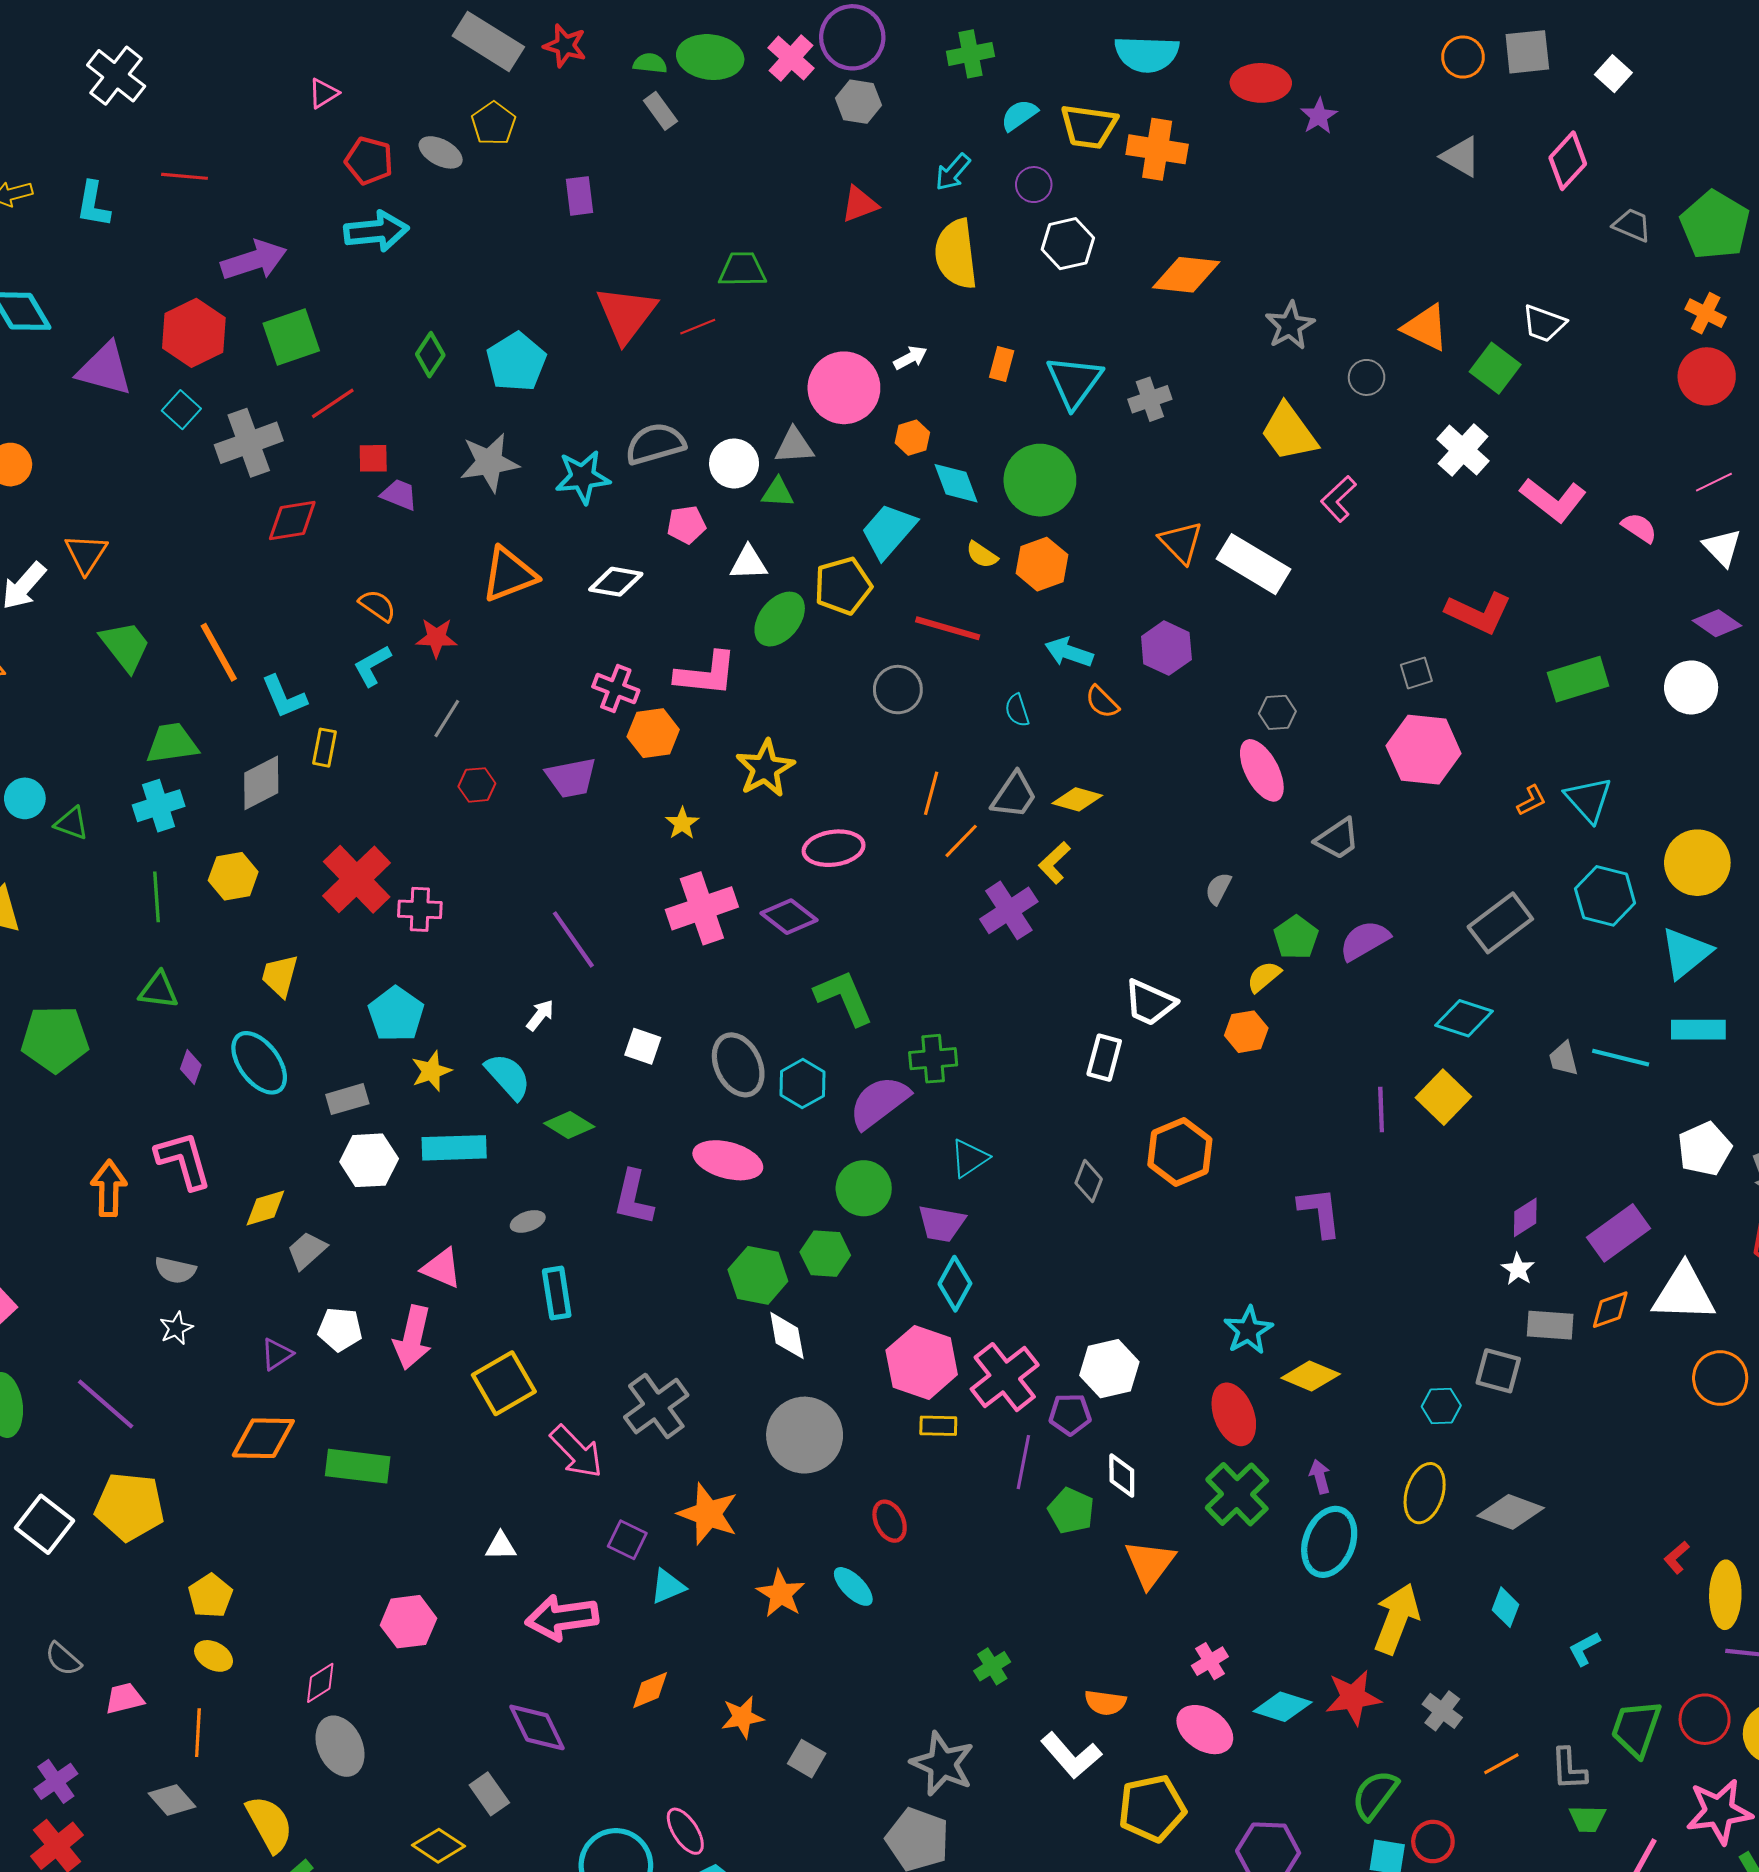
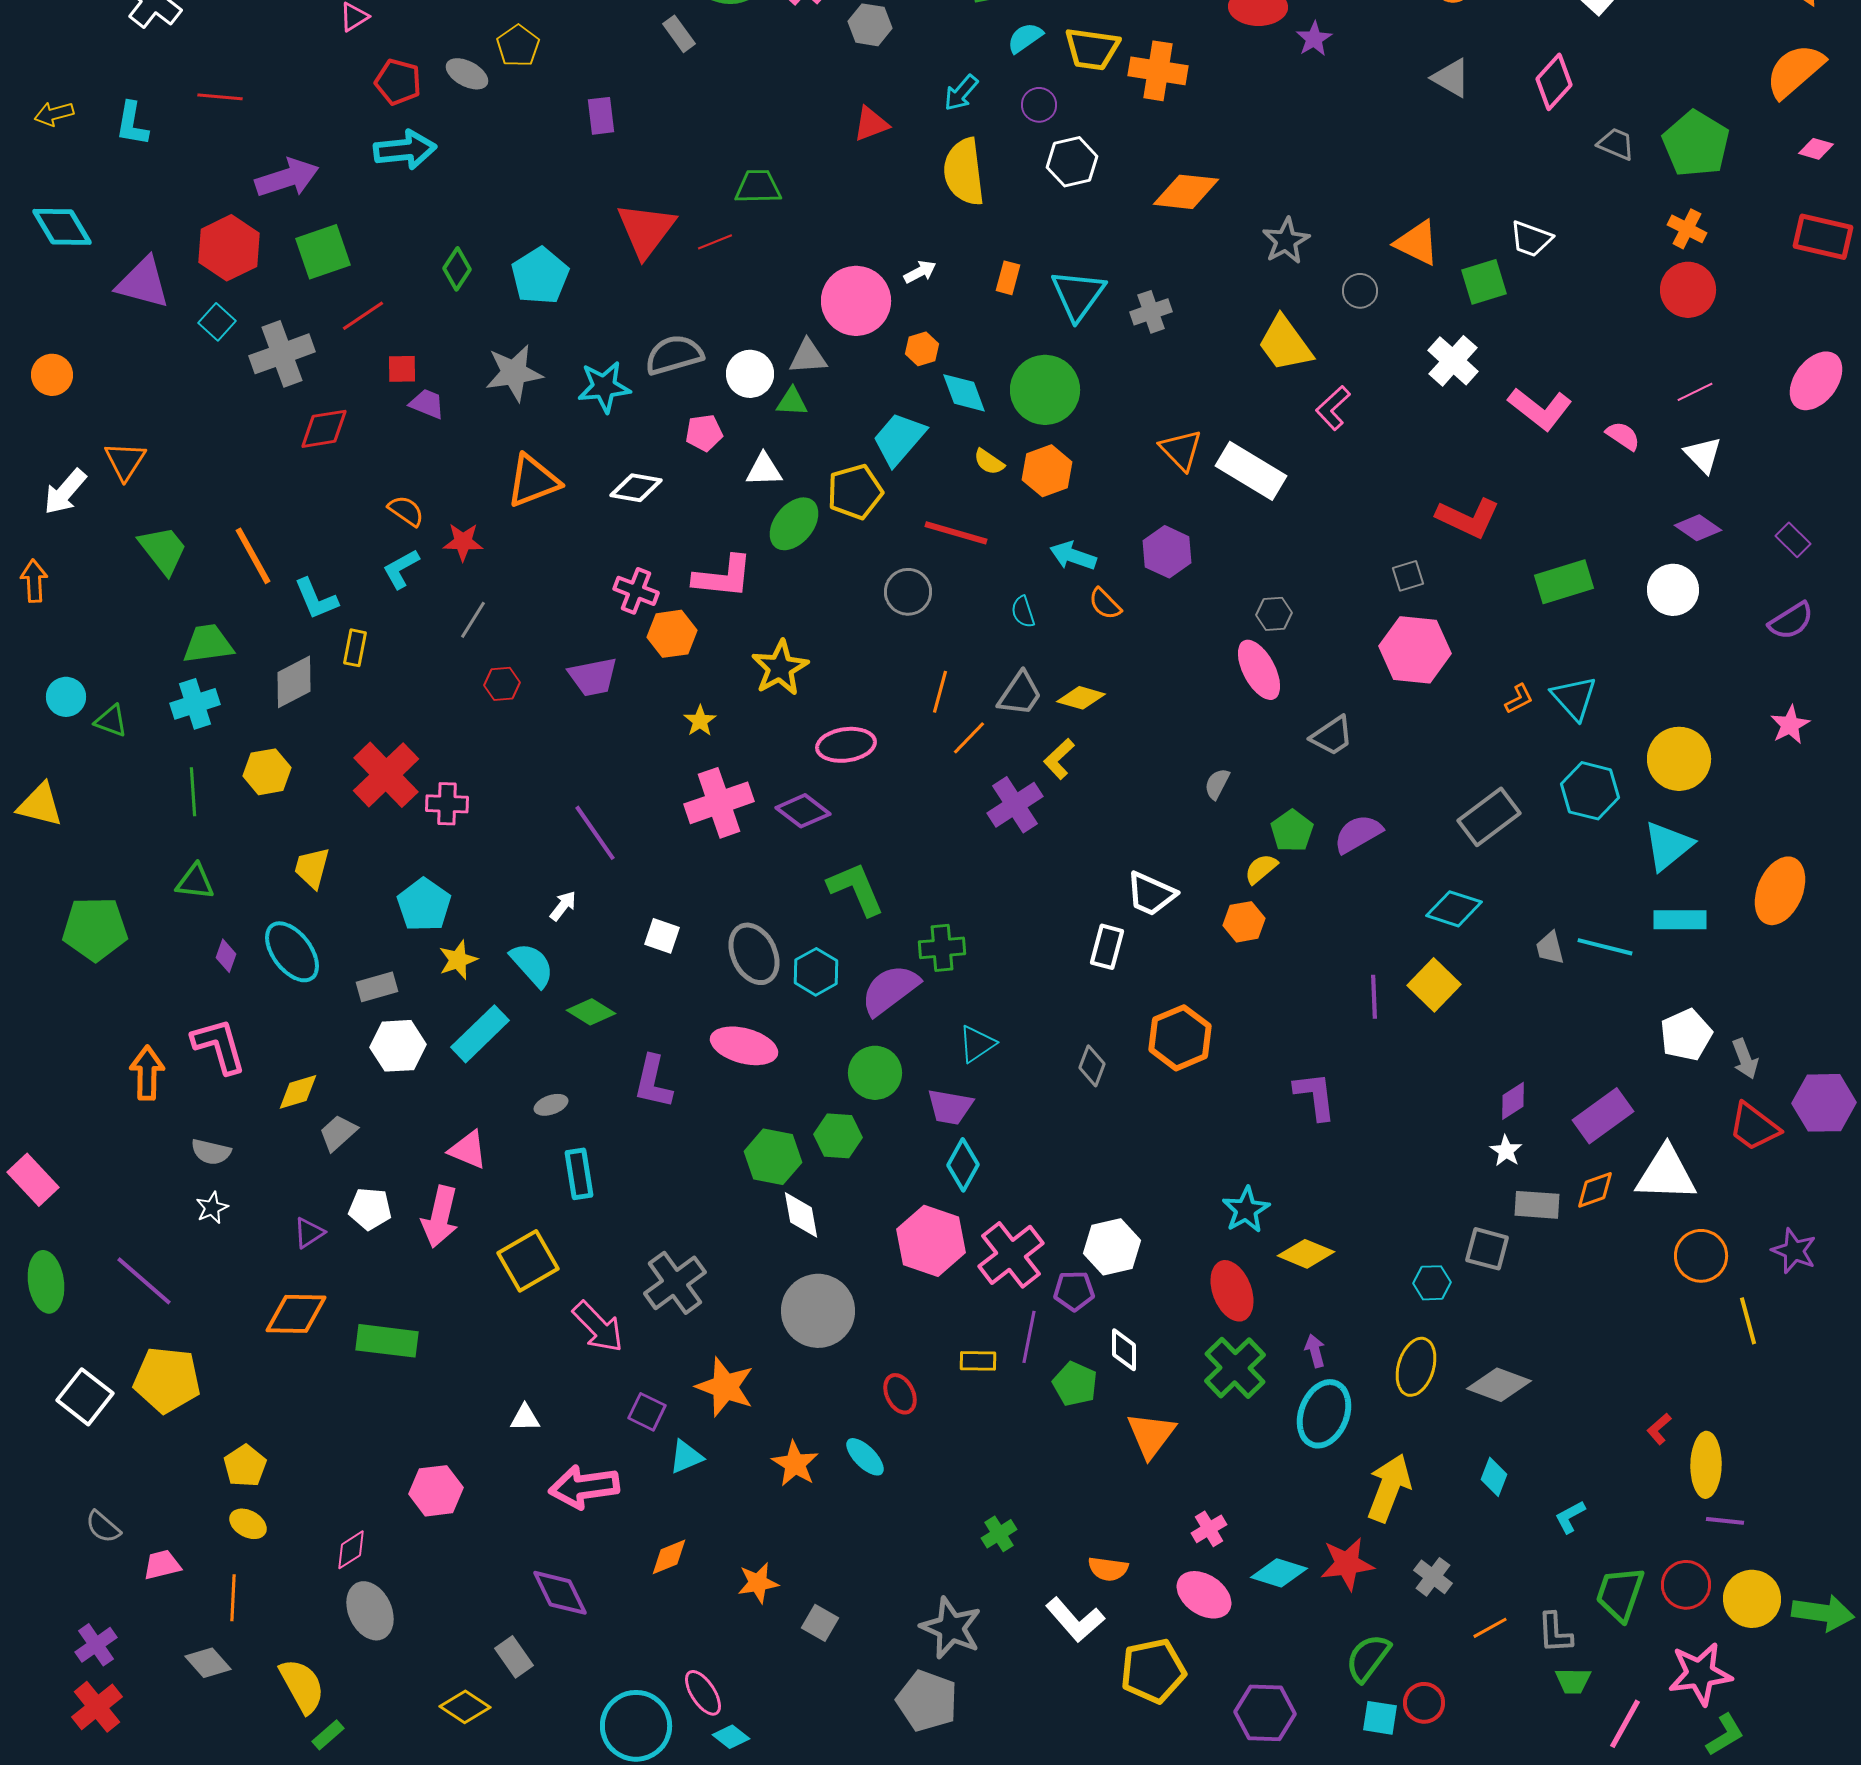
green square: (1495, 368) -> (1484, 282), turned 36
cyan rectangle: (454, 1148) -> (480, 1034), turned -42
yellow rectangle: (938, 1426) -> (978, 1361), moved

